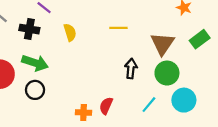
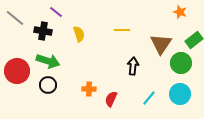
green circle: (167, 73) -> (181, 63), moved
orange cross: (84, 112) -> (89, 89), moved

